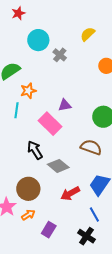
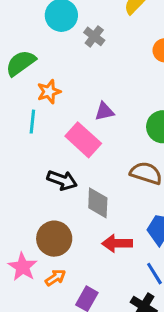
black arrow: (35, 150) -> (62, 180), turned 144
gray diamond: (58, 166) -> (98, 203), turned 55
red arrow: (70, 193) -> (117, 243), turned 30

